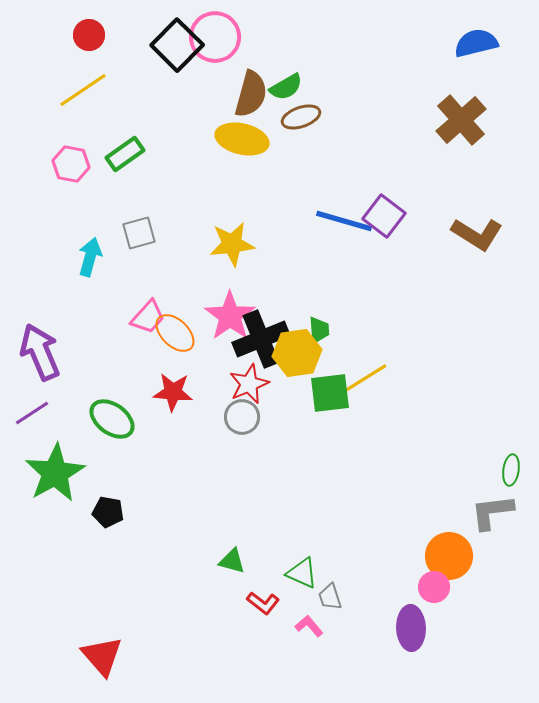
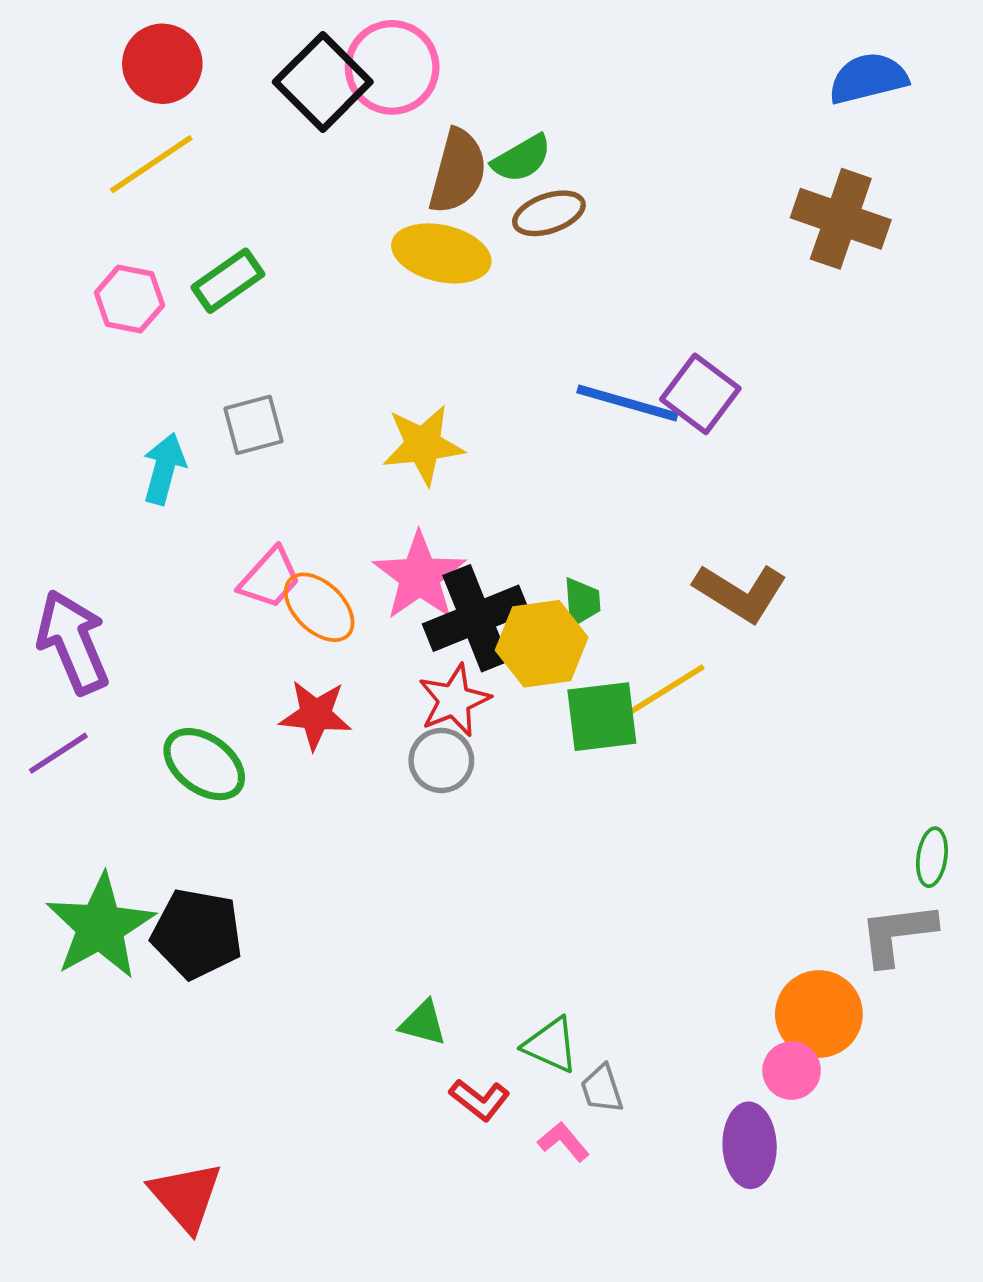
red circle: (89, 35) -> (162, 64), size x1.4
brown cross: (461, 120) -> (841, 219), turned -30
brown L-shape: (477, 234) -> (740, 593), moved
green star: (55, 473) -> (100, 926), moved
black pentagon: (108, 512) -> (197, 934), size x1.6

